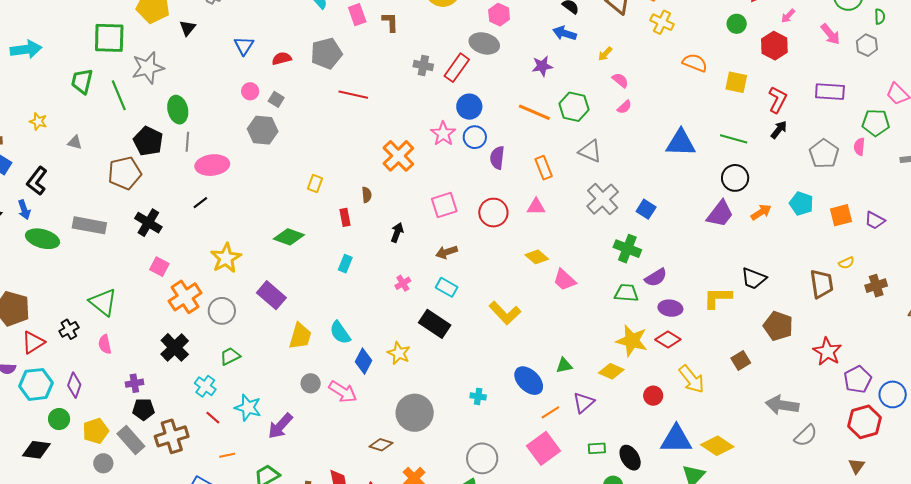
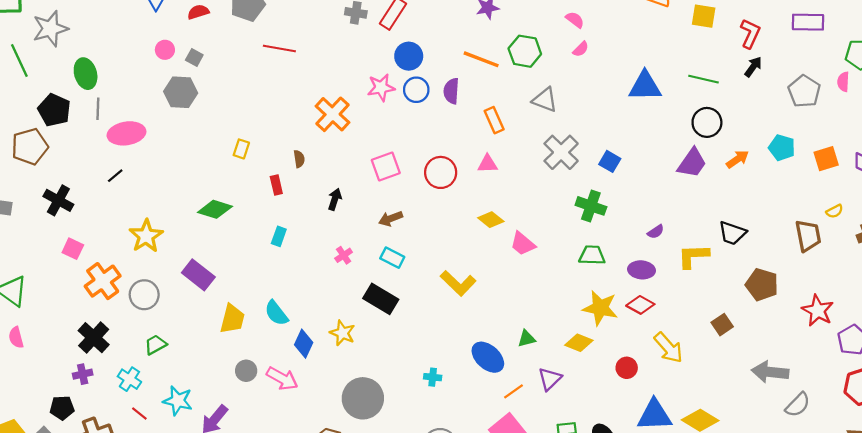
pink star: (443, 134) -> (381, 87), turned 30
purple semicircle: (497, 158) -> (451, 91), moved
purple semicircle: (656, 278) -> (656, 232), moved, size x0.7
purple cross: (134, 383) -> (83, 374), moved

